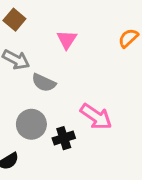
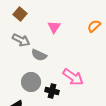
black cross: (64, 138) -> (52, 91), turned 32

